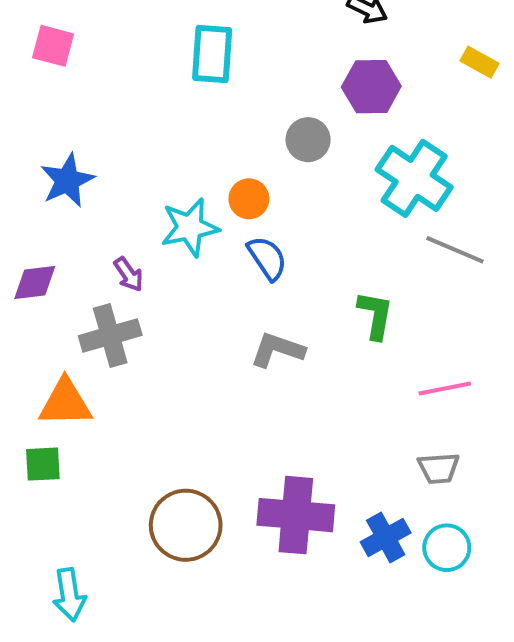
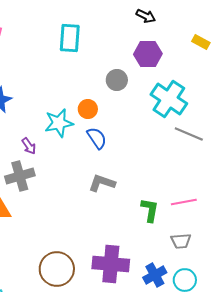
green L-shape: (375, 315) -> (150, 210), moved

